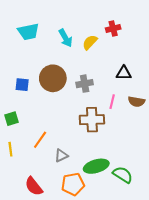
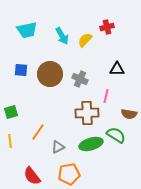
gray cross: (85, 84) -> (80, 79), turned 35
blue square: (22, 85) -> (21, 70), moved
brown semicircle: (136, 102) -> (129, 114), moved
green ellipse: (96, 166) -> (91, 144), moved
green semicircle: (123, 175) -> (116, 135), moved

